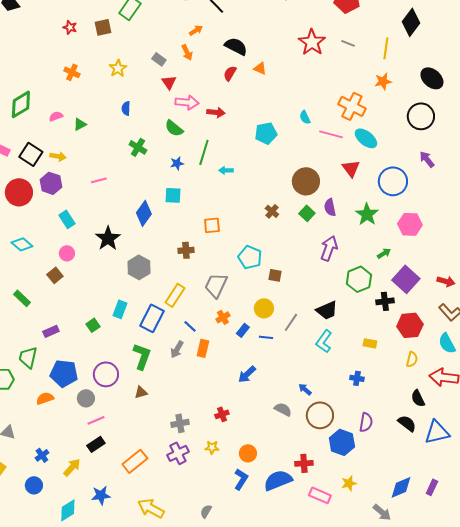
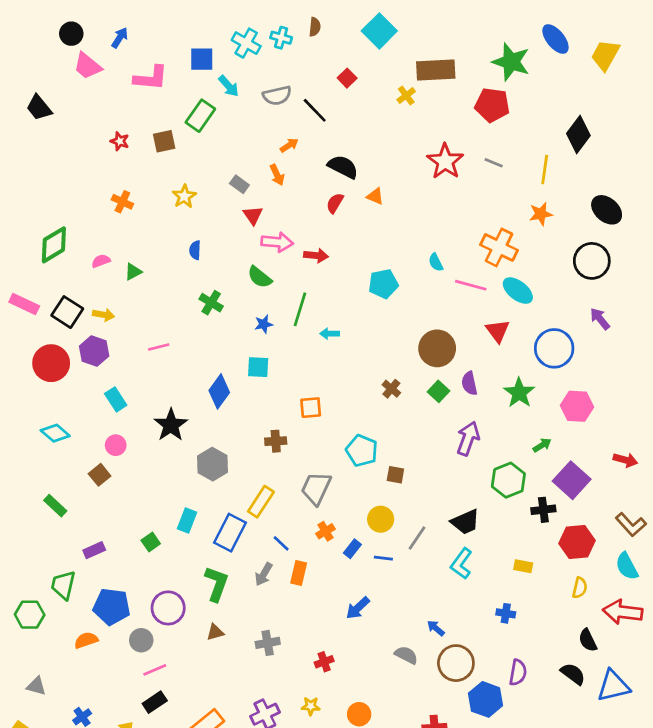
red arrow: (446, 281) -> (625, 460), moved
gray cross: (180, 423) -> (268, 643), moved

